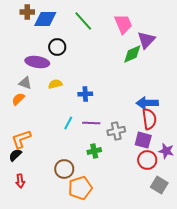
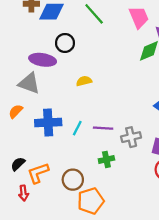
gray triangle: (25, 83) -> (29, 83), size x1.5
yellow semicircle: (55, 84) -> (84, 81), moved
blue cross: (85, 94) -> (48, 123), moved, size x1.6
orange semicircle: (18, 99) -> (16, 111), moved
orange L-shape: (21, 139) -> (38, 173), moved

